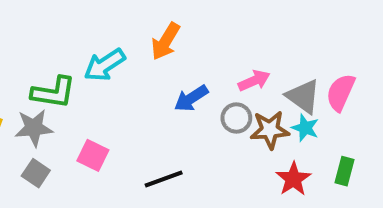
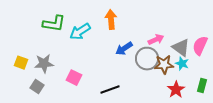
orange arrow: (166, 41) -> (111, 20), turned 144
green L-shape: (53, 92) -> (54, 24), moved
gray circle: (236, 118) -> (147, 59), size x1.5
gray square: (36, 173) -> (37, 87), moved

